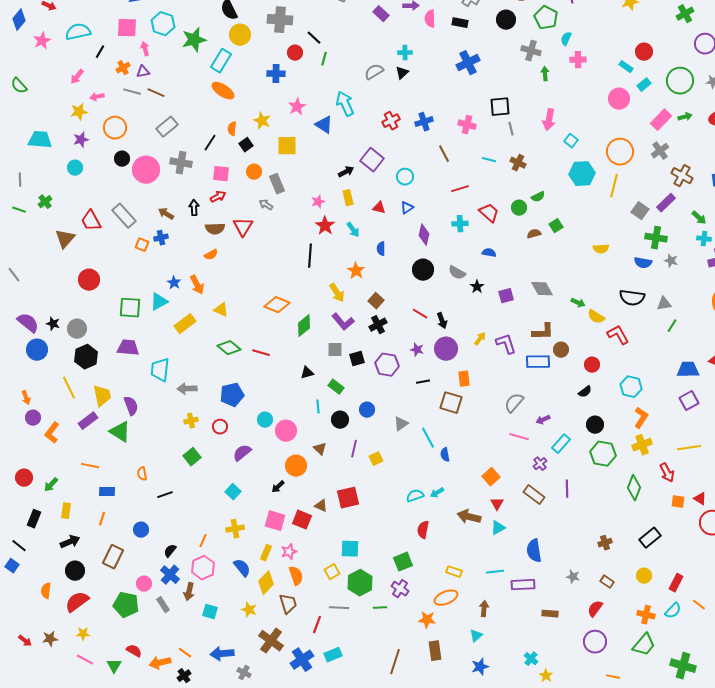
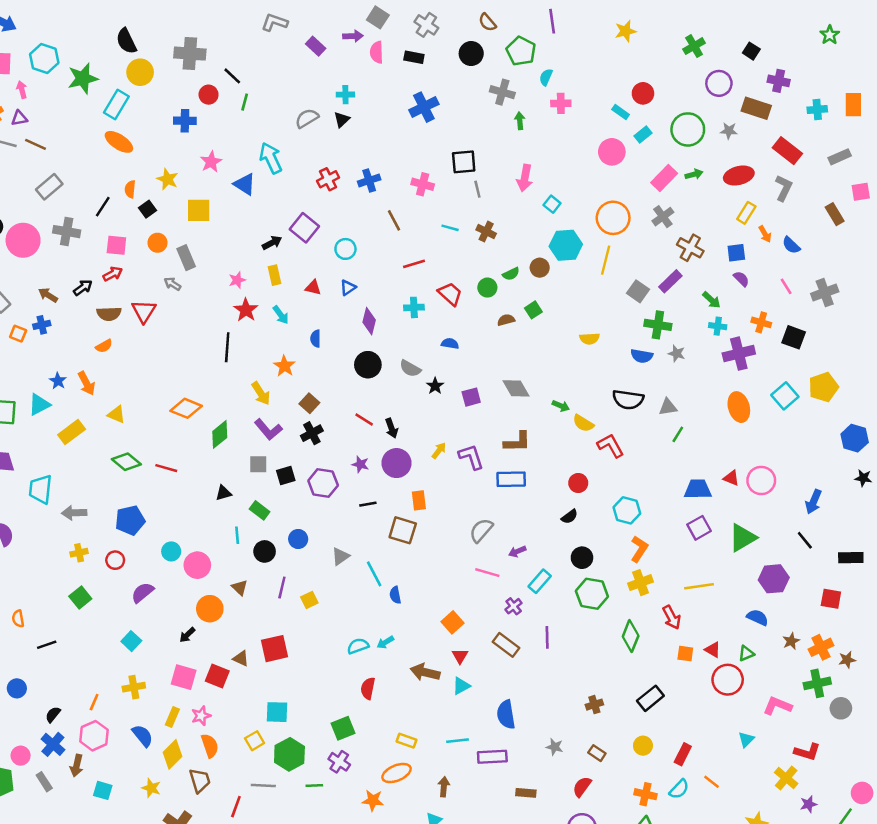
black arrow: (194, 208) -> (83, 288), turned 56
brown circle: (561, 350) -> (540, 268), moved

